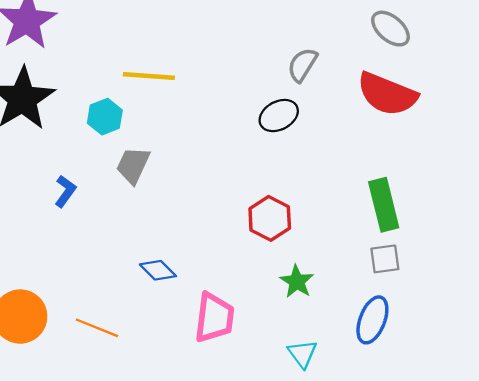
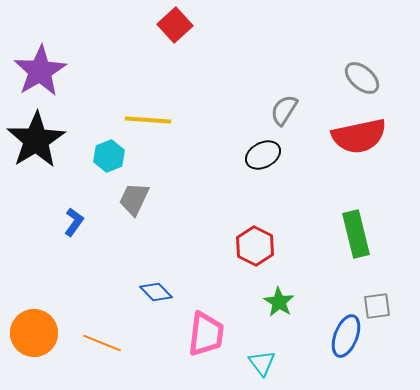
red semicircle: (387, 94) -> (359, 136), turned -34
gray square: (385, 259) -> (377, 306), moved
cyan triangle: (302, 354) -> (262, 363), moved

